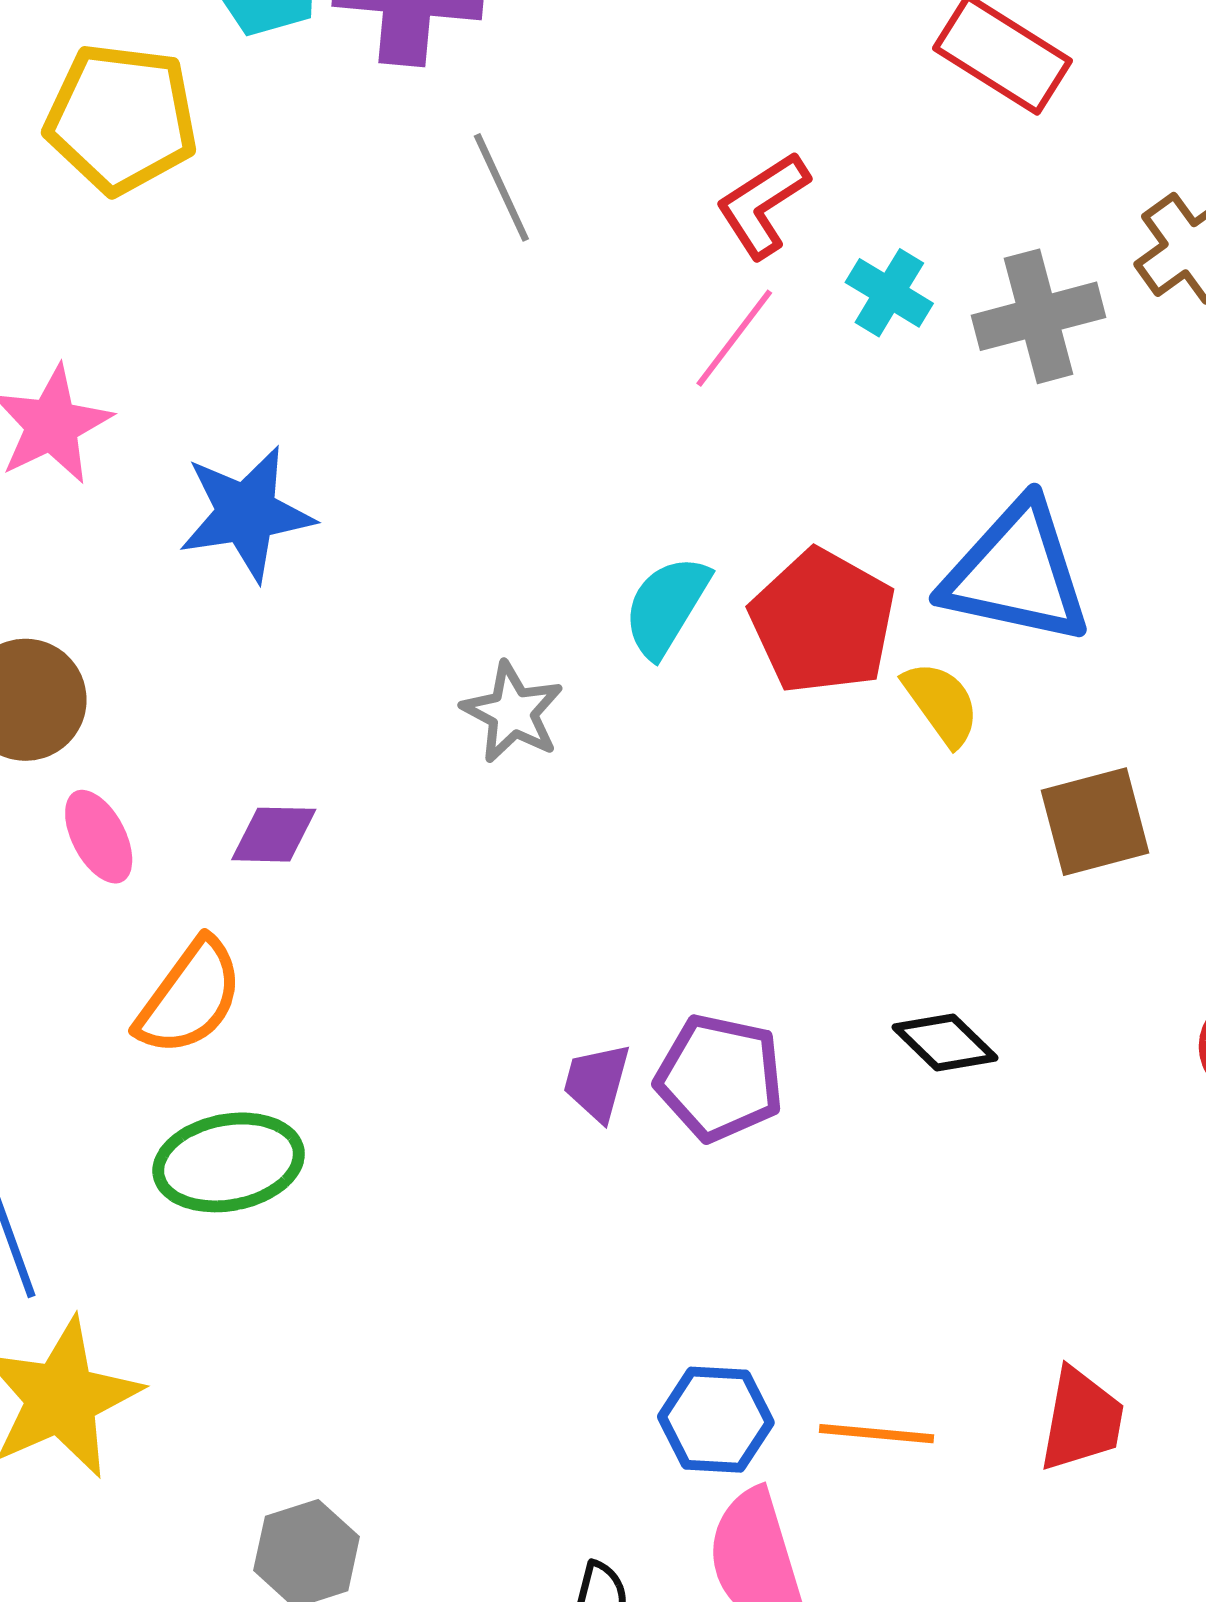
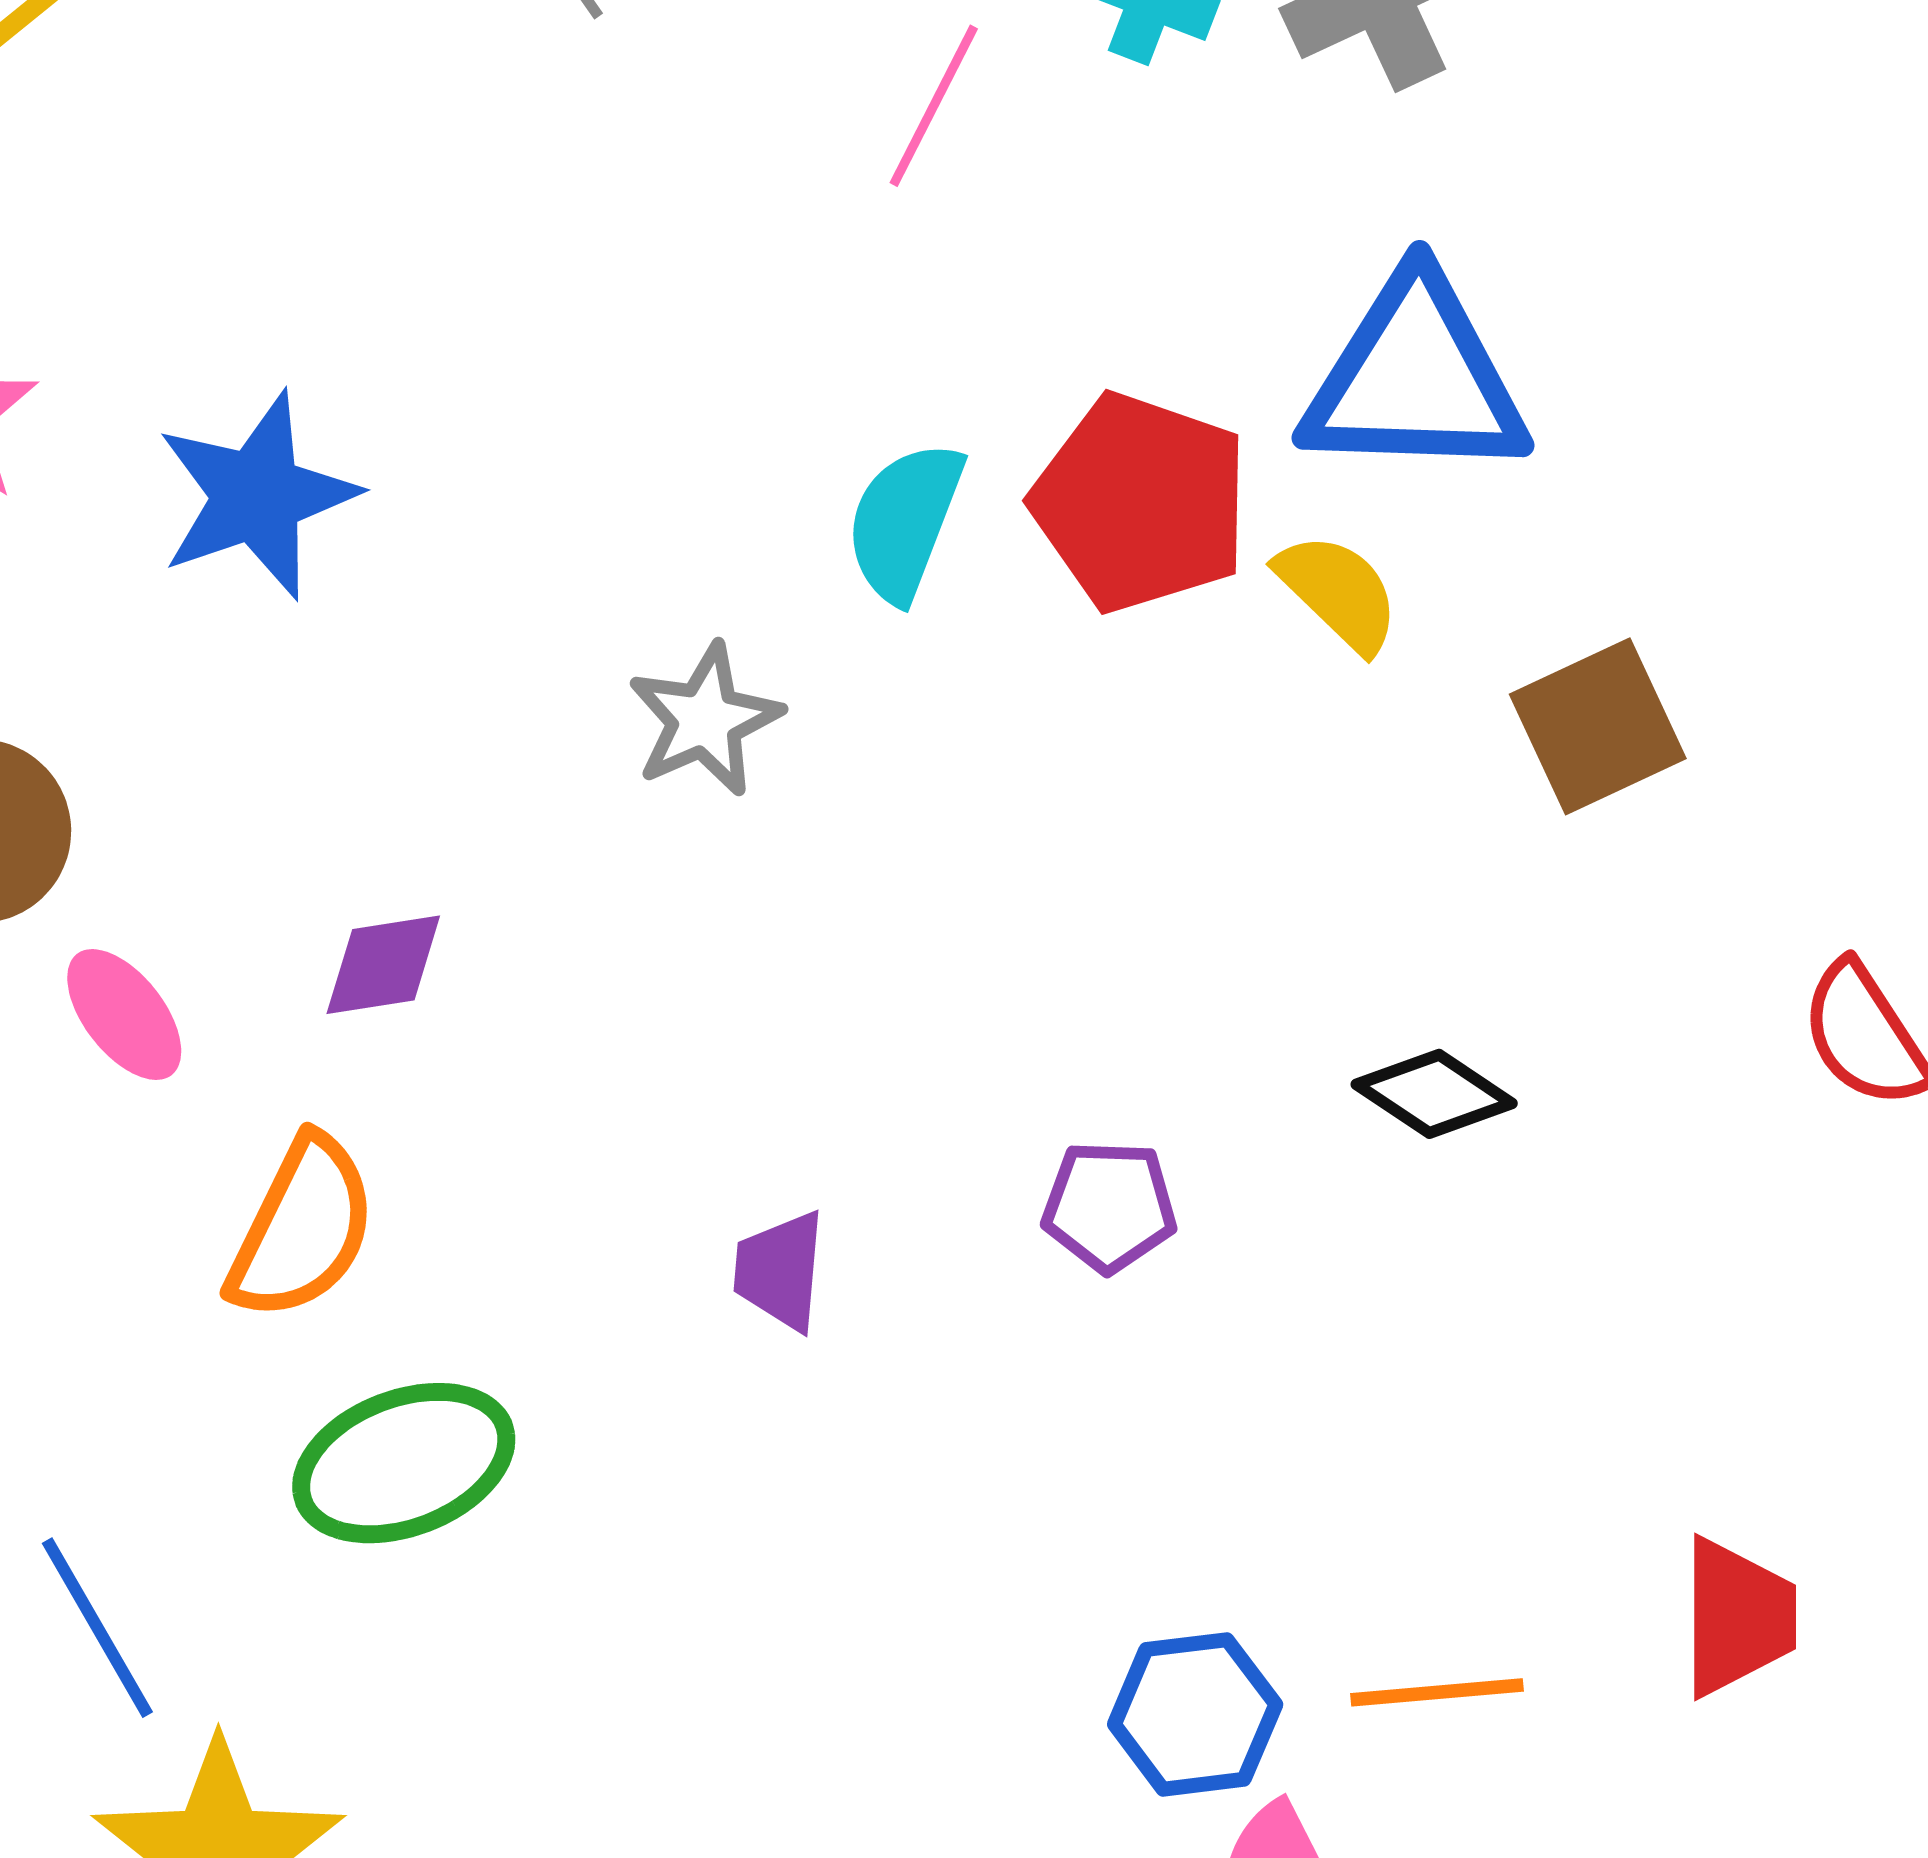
gray star: (513, 712) -> (705, 720), turned 30
purple pentagon: (720, 1078) -> (1109, 1206), size x0.7
purple trapezoid: (597, 1082) -> (780, 1271), moved

